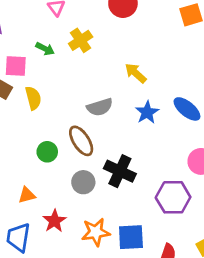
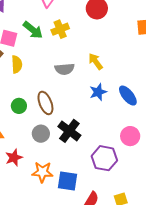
green arrow: (45, 49) -> (33, 30), size x1.5
gray semicircle: (100, 107) -> (65, 69), moved

